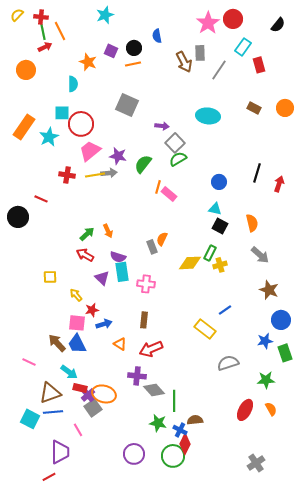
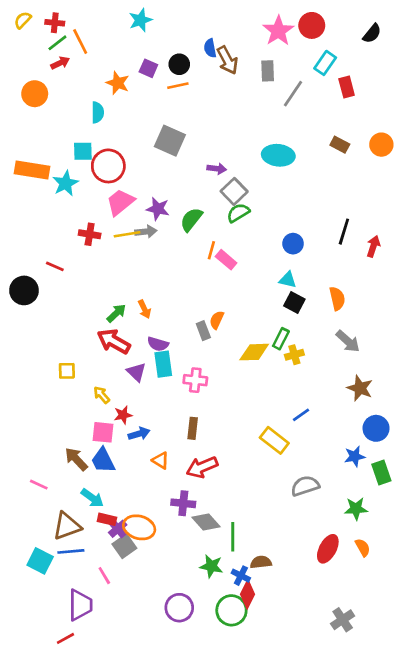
green line: (43, 32) -> (57, 43), turned 63
brown arrow: (184, 62) -> (227, 60), moved
orange rectangle: (24, 127) -> (32, 170), turned 65
red arrow: (85, 255) -> (114, 341), size x1.4

